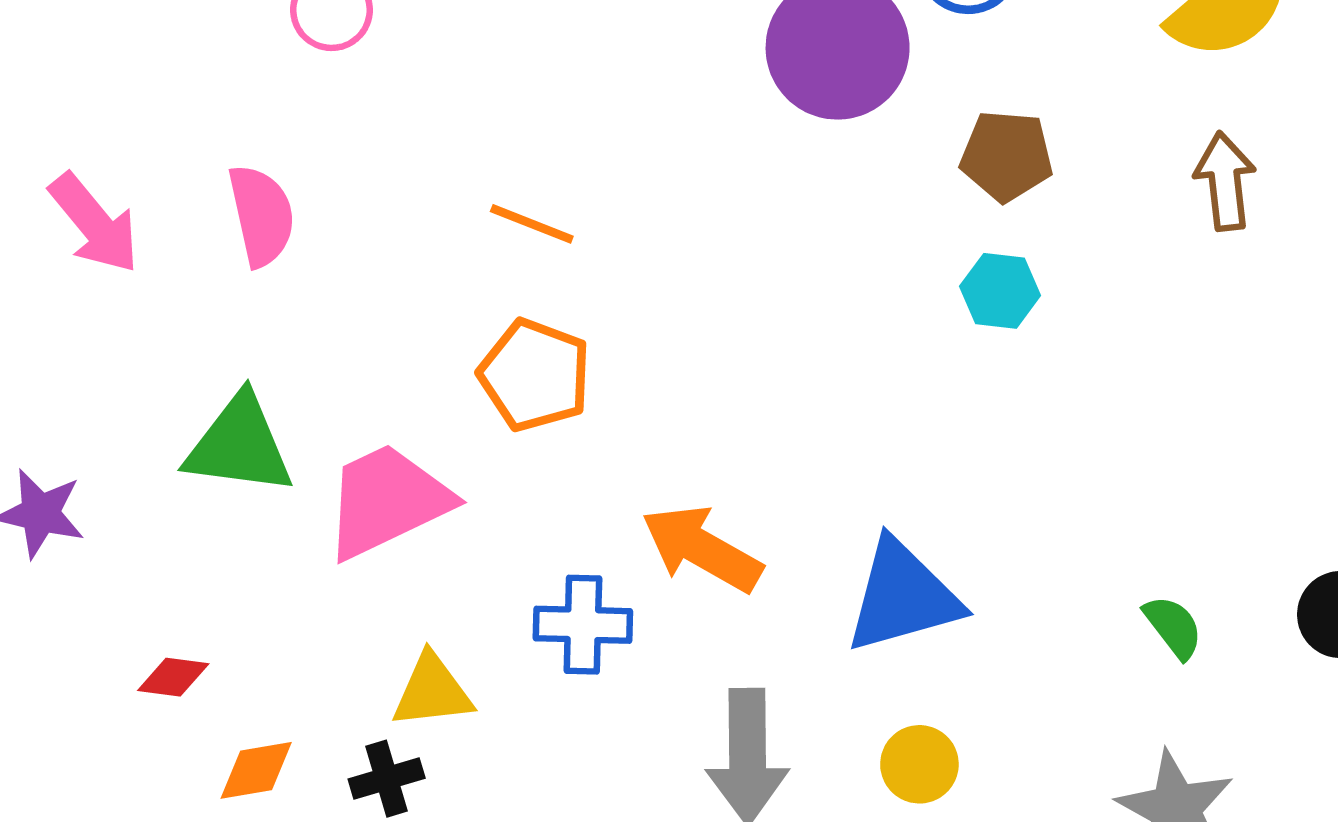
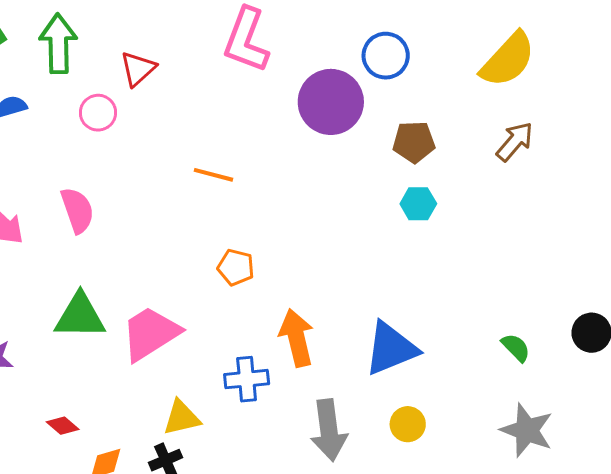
brown arrow: (1225, 181) -> (515, 141), turned 54
orange line: (532, 224) -> (214, 175), moved
orange pentagon: (535, 375) -> (236, 267), moved, size x0.7
orange arrow: (702, 549) -> (297, 338), turned 54
red diamond: (173, 677) -> (63, 426), turned 40

